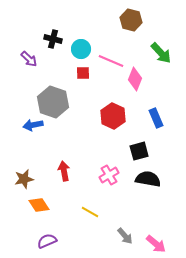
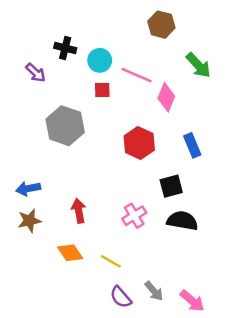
blue arrow: (33, 125) -> (28, 189), moved
orange diamond: (39, 205) -> (70, 253), moved
purple semicircle: (47, 241) -> (121, 297), moved, turned -108

